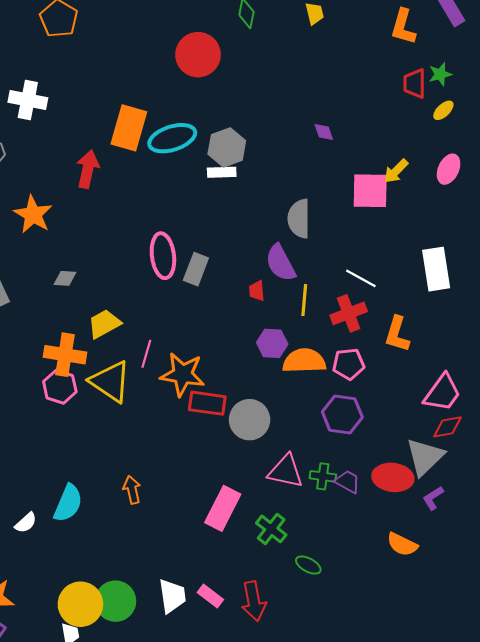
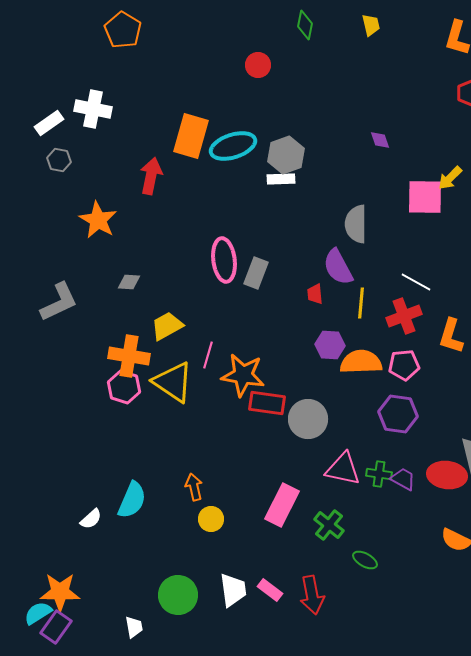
red circle: (198, 55) -> (258, 65), size x0.6
yellow circle: (80, 604) -> (211, 519), moved, size x0.6

